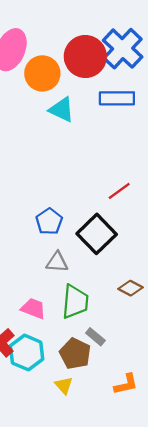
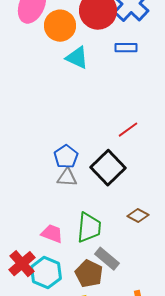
blue rectangle: (117, 98) -> (126, 48), size x0.7
gray triangle: (57, 262) -> (67, 178), moved
gray rectangle: (95, 337) -> (107, 259), size x1.4

